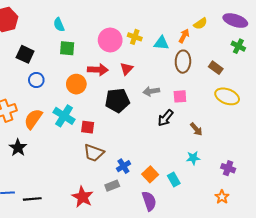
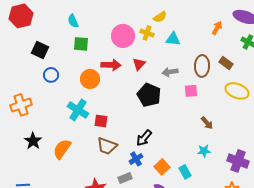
yellow semicircle: (200, 24) -> (160, 17), moved
orange arrow: (184, 36) -> (217, 28), moved
brown ellipse: (183, 62) -> (202, 66), moved
gray arrow: (151, 91) -> (170, 72), moved
black pentagon: (117, 100) -> (149, 95), moved, turned 30
black arrow: (166, 118) -> (144, 138), moved
orange semicircle: (33, 119) -> (62, 149), moved
purple cross: (228, 168) -> (238, 161), size x1.5

